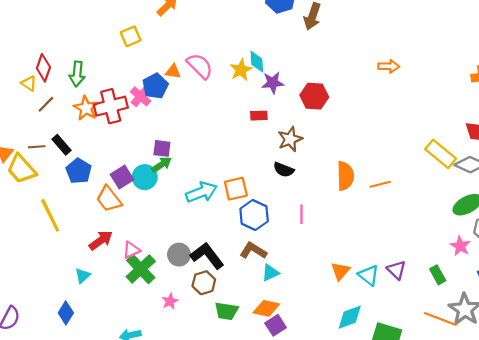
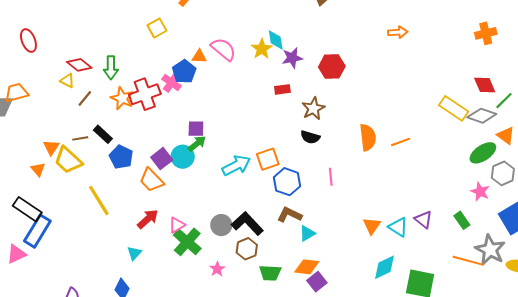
red diamond: (43, 68) -> (79, 65), turned -65

